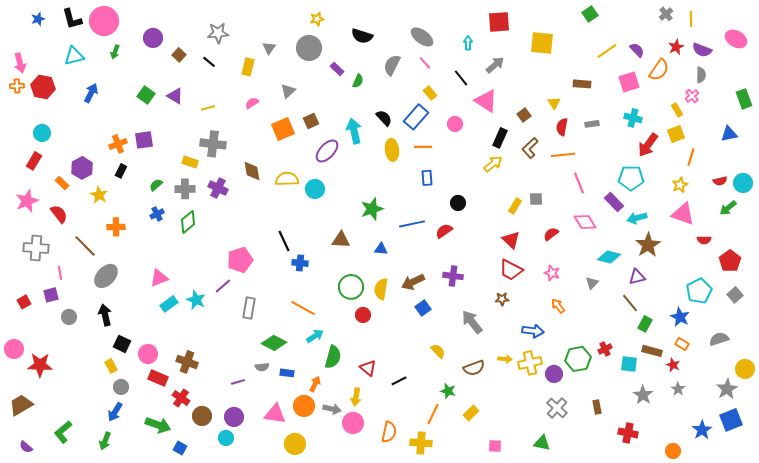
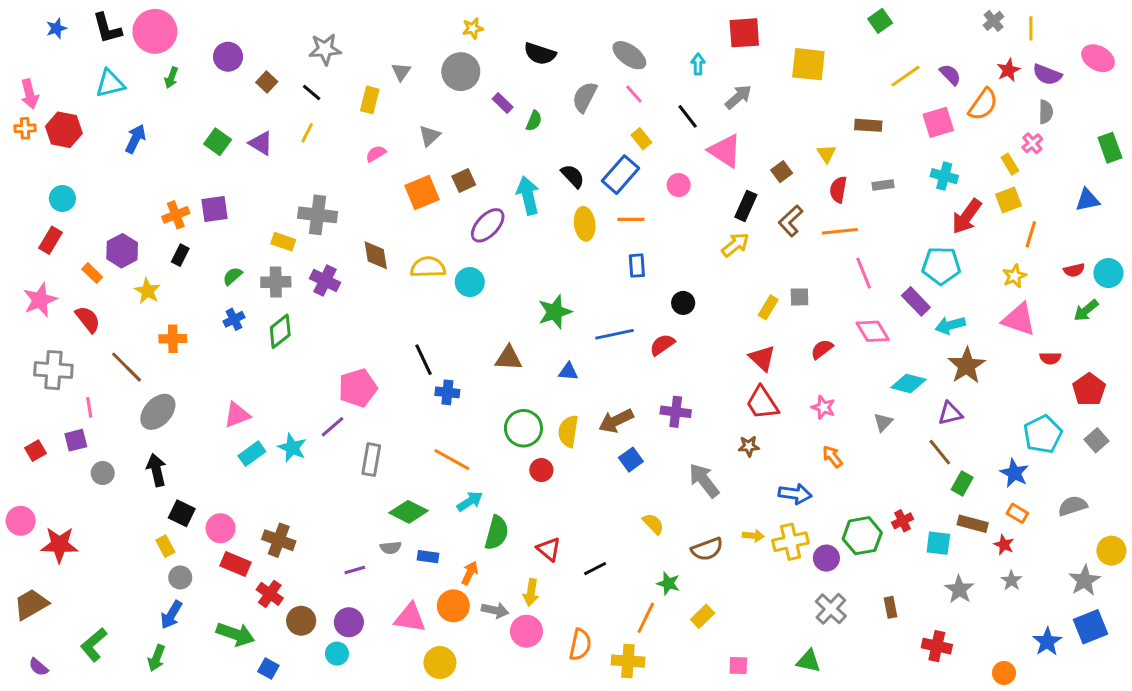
yellow line: (208, 108) -> (307, 133), moved, turned -48
red trapezoid: (511, 270) -> (762, 403), turned 30

